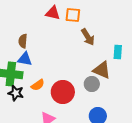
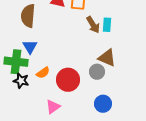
brown semicircle: (23, 41) -> (28, 16), moved, size x1.6
cyan rectangle: (118, 52) -> (107, 25), moved
blue triangle: (25, 59) -> (30, 47), turned 49

